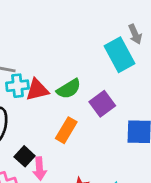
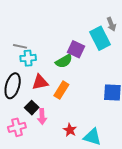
red triangle: (37, 90) -> (40, 82), moved
purple square: (102, 104) -> (76, 49), moved, turned -30

